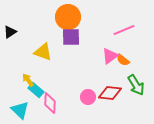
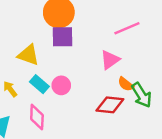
orange semicircle: (123, 60) -> (126, 84), moved
cyan rectangle: (36, 90) -> (39, 84), moved
pink circle: (88, 97) -> (61, 85), moved

